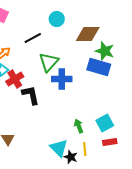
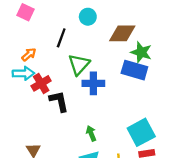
black line: (33, 38) -> (61, 38), turned -42
cyan square: (105, 123) -> (141, 132), size x1.4
green arrow: (79, 126) -> (91, 133), moved

